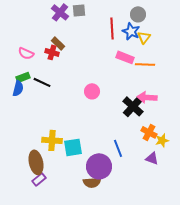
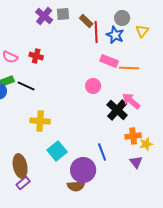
yellow triangle: (144, 37) -> (142, 31), moved
brown rectangle: (58, 43) -> (86, 21), moved
pink circle: (92, 91) -> (93, 86), moved
pink arrow: (147, 97) -> (131, 101), turned 36
orange cross: (149, 132) -> (133, 136), turned -35
yellow cross: (52, 140) -> (40, 121), moved
cyan square: (73, 147) -> (57, 151), turned -30
purple triangle: (152, 158) -> (136, 162), turned 32

